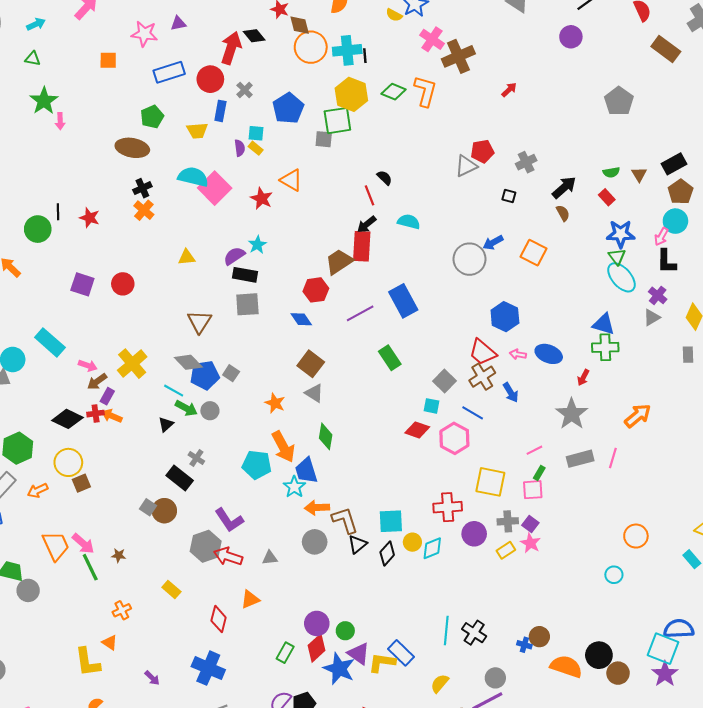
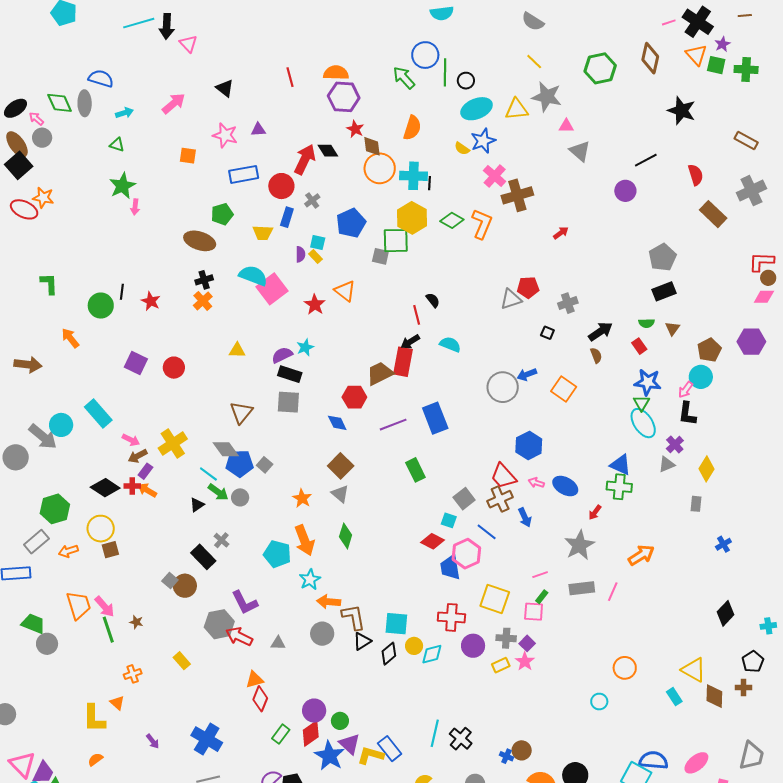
black rectangle: (674, 164) -> (664, 291), moved
blue trapezoid: (306, 471) -> (450, 567), moved
red diamond: (219, 619) -> (260, 699), moved

